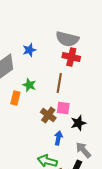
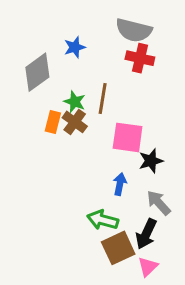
brown line: (59, 83) -> (103, 99), moved
pink square: (63, 108) -> (128, 137), size x1.5
brown cross: (48, 115) -> (75, 122), moved

